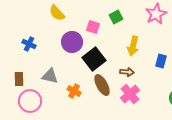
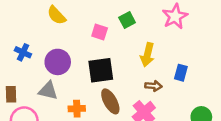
purple circle: (72, 42) -> (58, 62), moved
black square: (94, 59) -> (101, 70), turned 30
brown arrow: (127, 72) -> (153, 86), moved
orange cross: (74, 91) -> (77, 109), turned -32

